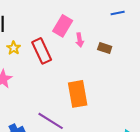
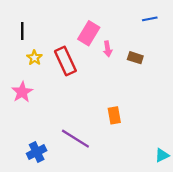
orange rectangle: (78, 94) -> (114, 115), moved, size x0.6

